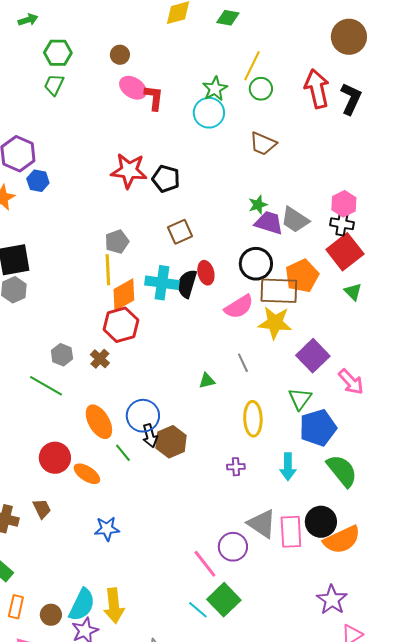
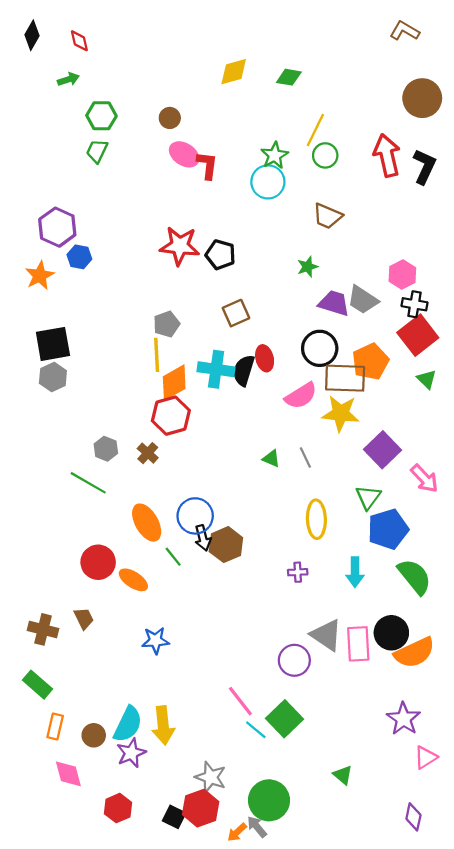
pink hexagon: (344, 204) -> (402, 274), moved
green star: (258, 205) -> (308, 267), moved
green triangle: (207, 381) -> (271, 459), moved, turned 36
pink line: (205, 564) -> (240, 701), moved

